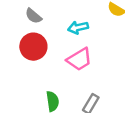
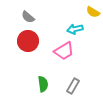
cyan arrow: (78, 27) -> (75, 29), moved

